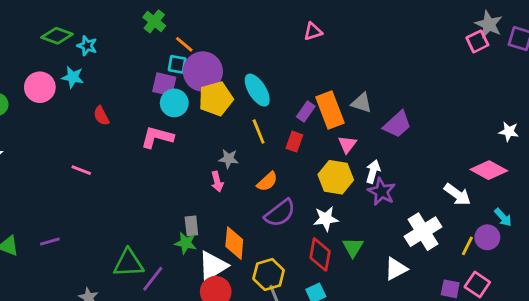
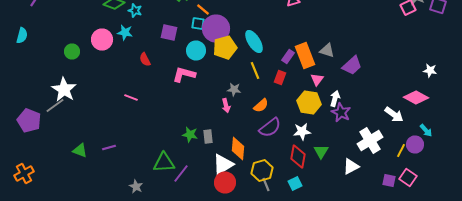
purple square: (164, 84) -> (169, 32), moved
green star: (186, 243) -> (190, 134), moved

